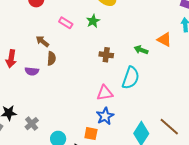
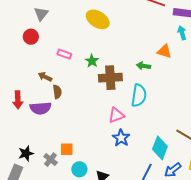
green star: (93, 21) -> (92, 61), moved
brown cross: (106, 55) -> (110, 78), size x1.6
purple semicircle: (32, 71) -> (40, 108), size x1.5
orange square: (91, 134) -> (67, 149), moved

